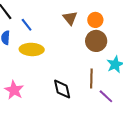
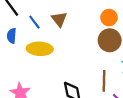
brown triangle: (70, 18) -> (59, 19), moved

